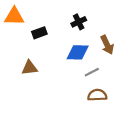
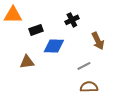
blue diamond: (78, 52) -> (54, 46), moved

